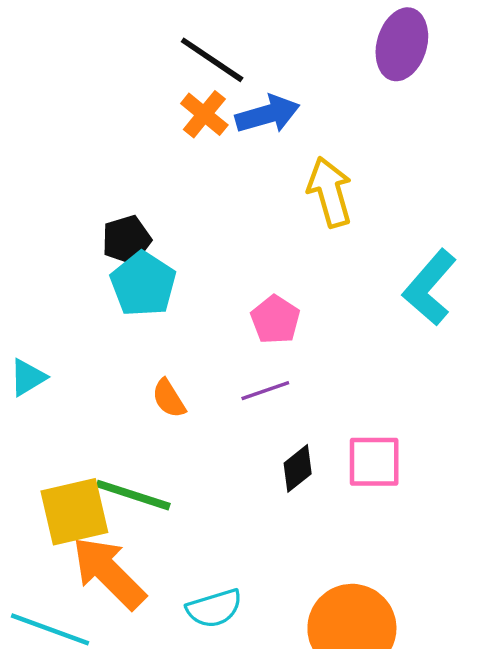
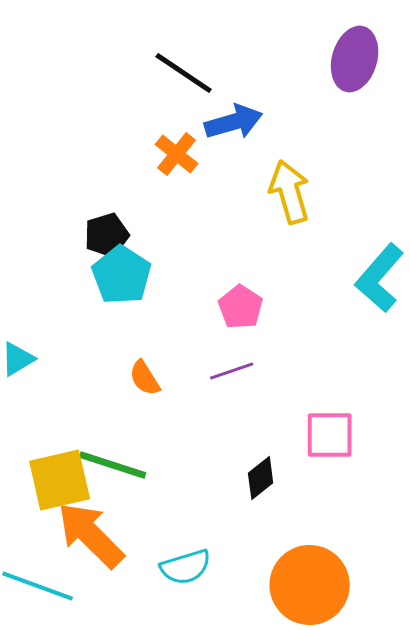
orange cross: (204, 114) -> (177, 154), moved
black diamond: (298, 468) -> (261, 478), moved

